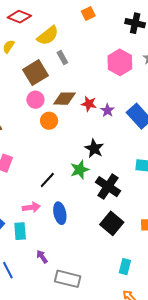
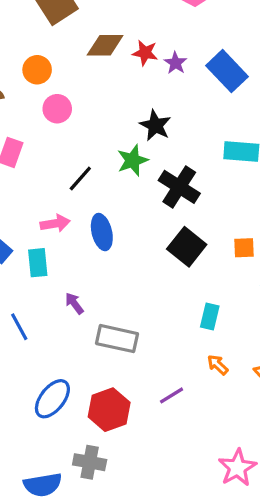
pink circle: (35, 100) -> (57, 109), moved
orange circle: (49, 121) -> (37, 70), moved

